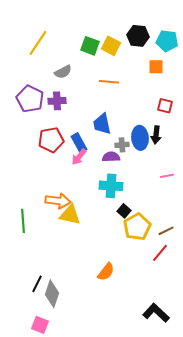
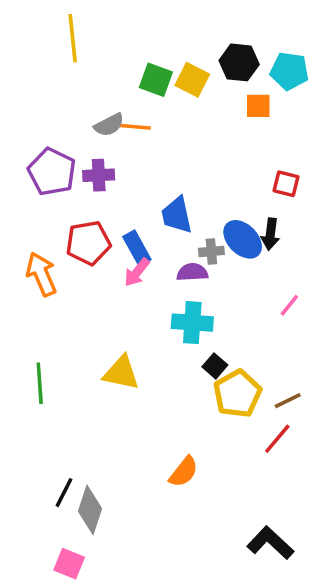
yellow line: (38, 43) -> (73, 38), moved, turned -40
orange square: (156, 67) -> (258, 106), moved
orange line: (109, 82) -> (133, 127), moved
blue ellipse: (140, 138) -> (243, 239), turned -40
pink line: (167, 176) -> (289, 305), turned -40
orange arrow: (58, 201) -> (41, 274), moved, turned -120

